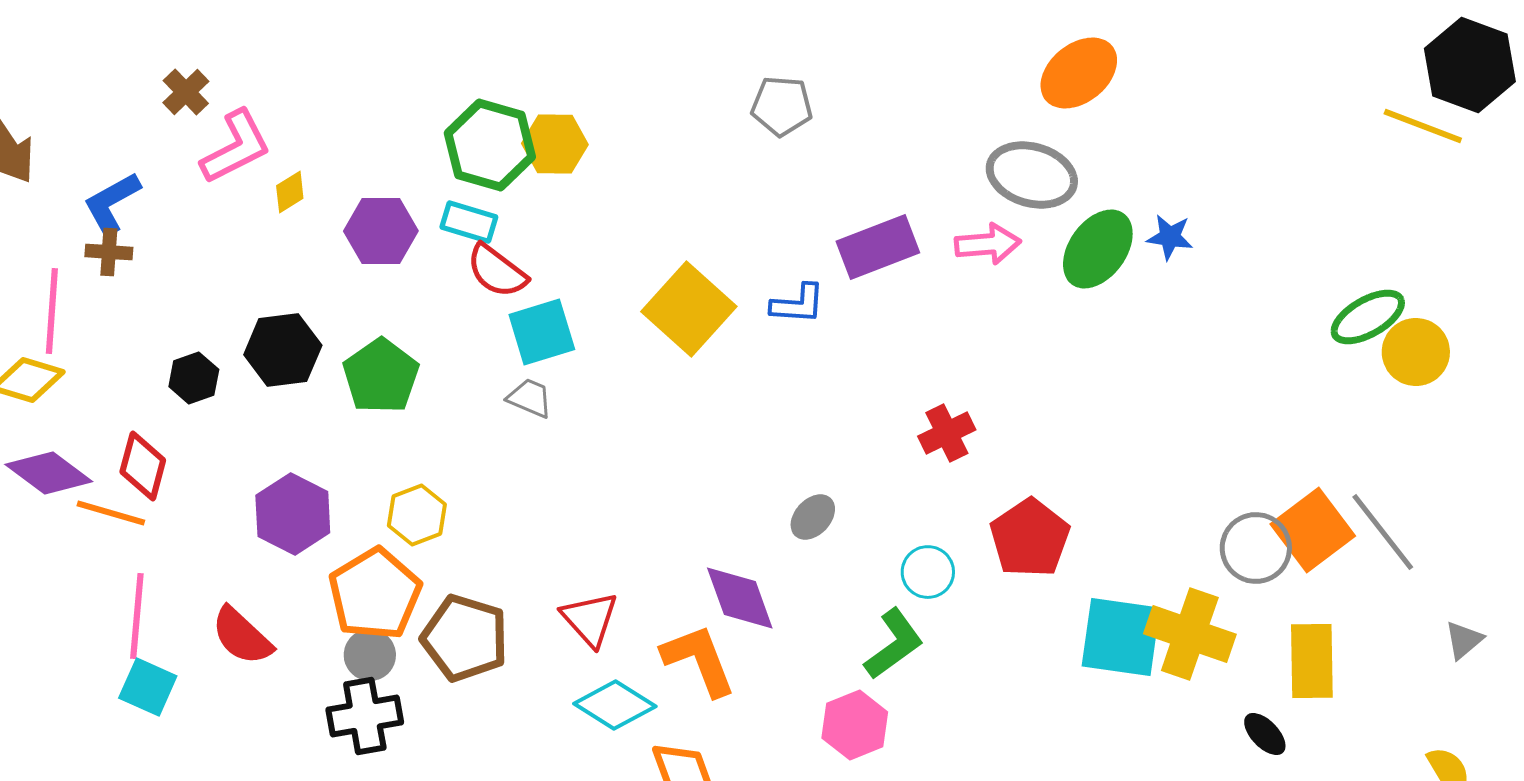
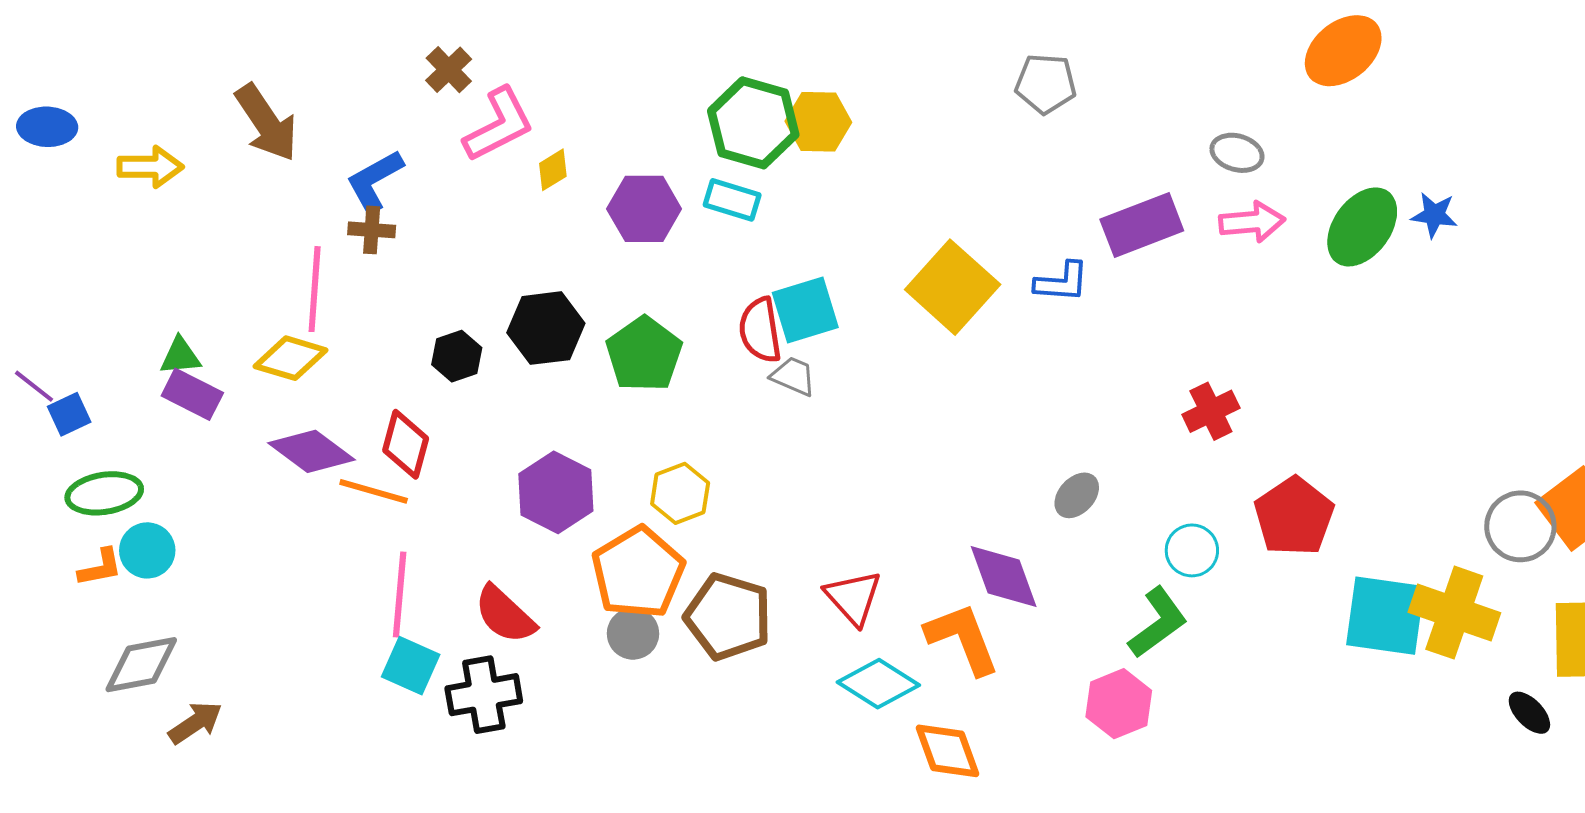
gray ellipse: (1032, 175) -> (1237, 153), moved, size x0.6
red semicircle: (497, 271) -> (760, 330), moved, turned 44
black cross: (365, 716) -> (484, 695), moved

